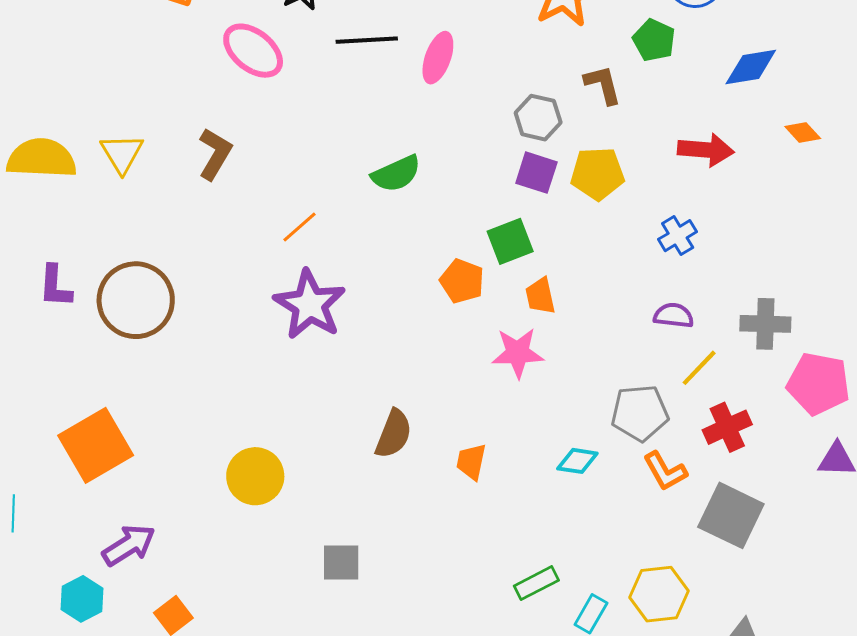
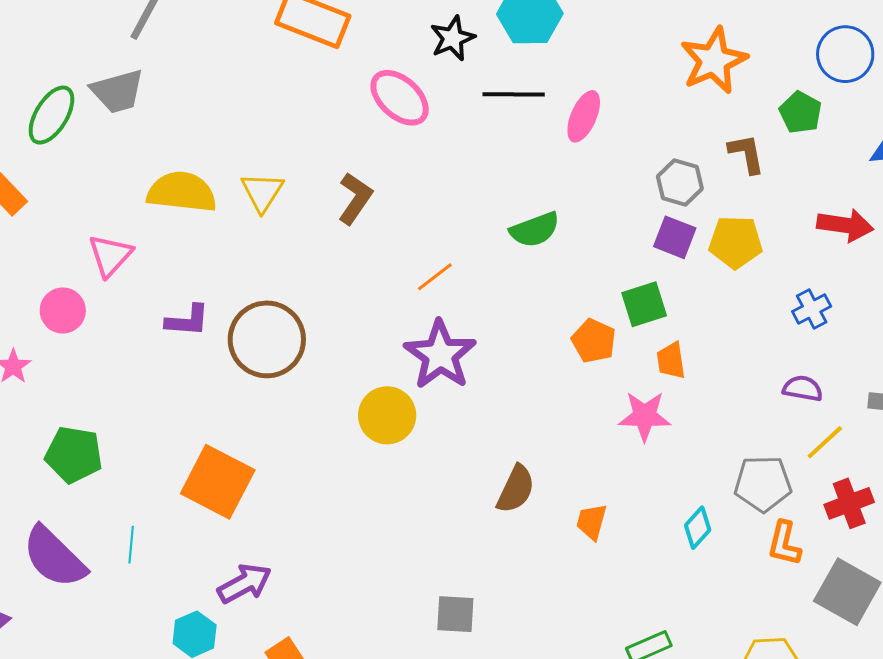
purple L-shape: (55, 286) -> (187, 320), turned -93
orange square: (96, 445) -> (218, 482), turned -36
cyan diamond: (577, 461) -> (698, 528), turned -60
orange L-shape: (665, 471) -> (784, 543), turned 39
yellow circle: (255, 476) -> (387, 415), moved

